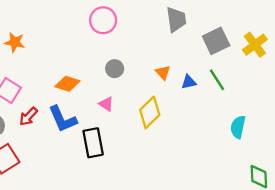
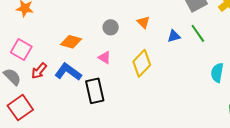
orange triangle: (163, 72) -> (143, 22), moved
blue L-shape: (63, 119) -> (68, 72), turned 152

